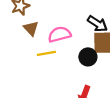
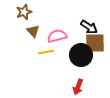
black circle: (88, 57) -> (81, 55), size x1.5

